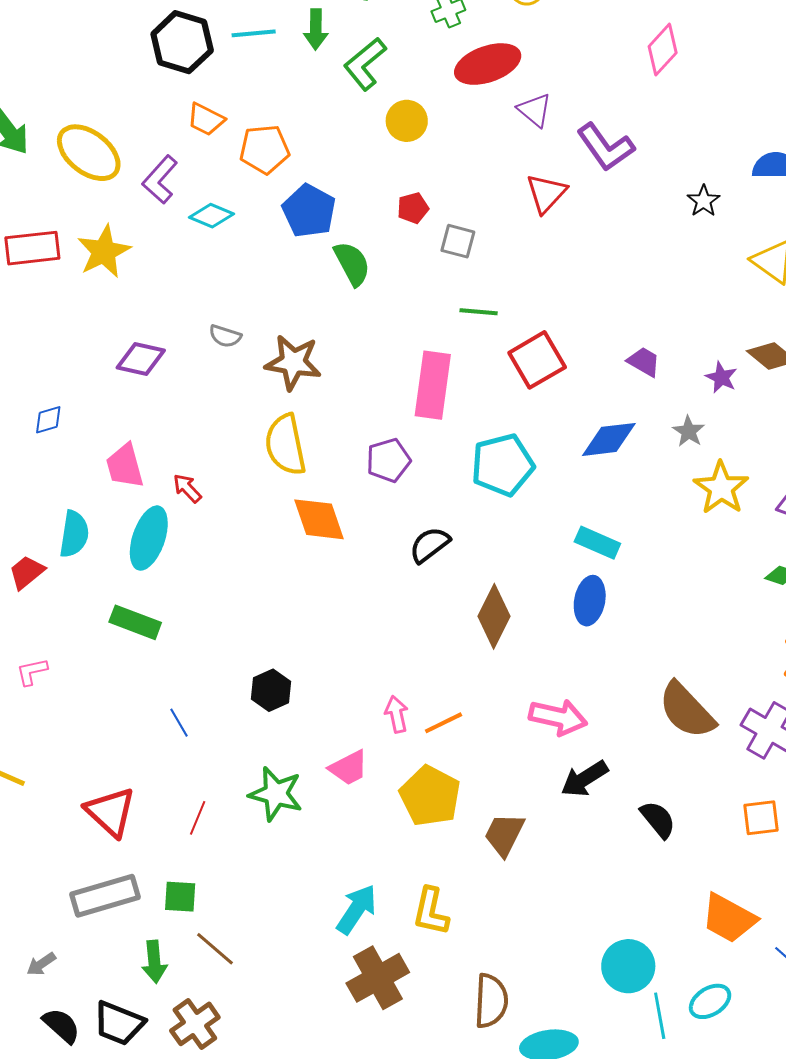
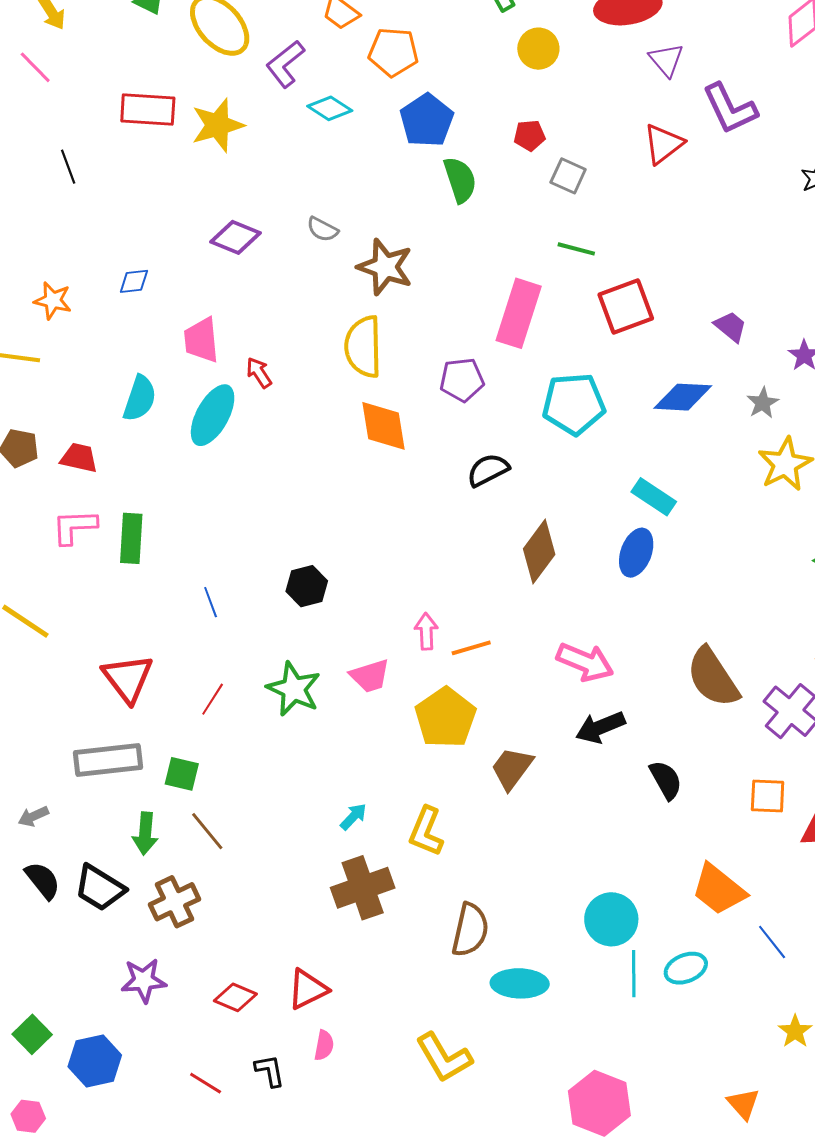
red trapezoid: (27, 572) -> (79, 458), moved, turned 42
green rectangle: (135, 622) -> (131, 538), moved, turned 63
pink L-shape: (32, 672) -> (74, 527), size x1.4
cyan arrow: (357, 909) -> (353, 817), size x0.6

